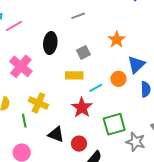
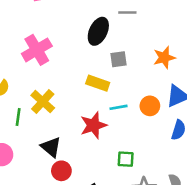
black ellipse: (50, 43) -> (98, 31), moved
green square: (114, 124) -> (126, 159), size x0.6
red circle: (79, 144) -> (61, 171), moved

